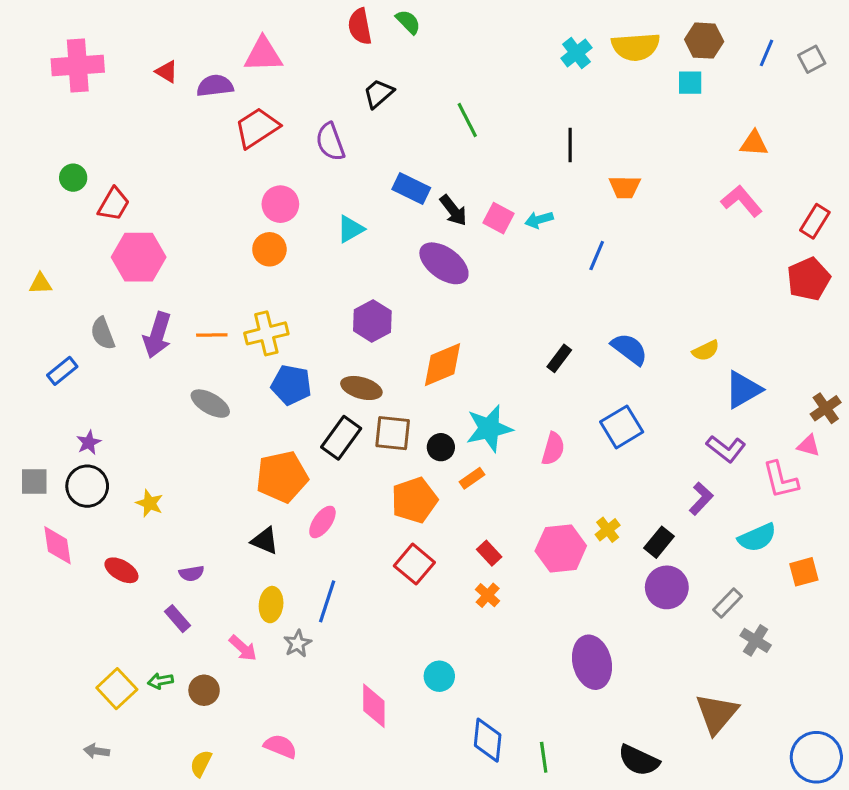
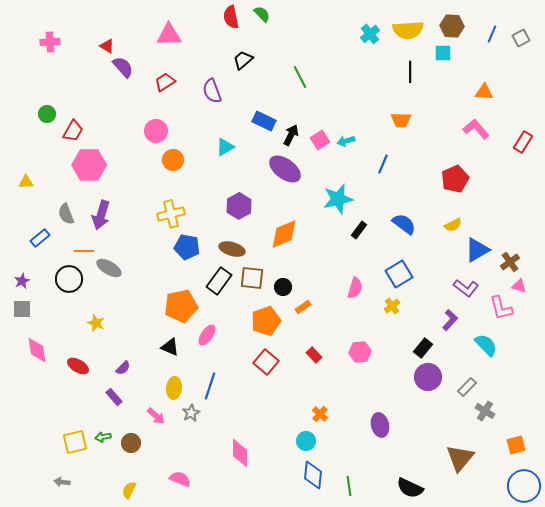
pink cross: (78, 65) -> (50, 42), size x0.6
purple semicircle: (215, 86) -> (123, 67), moved, turned 55
red trapezoid: (257, 128) -> (165, 82), size x0.7
black line: (570, 145) -> (410, 72), moved
pink circle: (280, 204) -> (156, 131), moved
black arrow: (453, 210) -> (291, 135), turned -115
pink square: (499, 218) -> (320, 140), turned 30
red pentagon: (809, 279) -> (455, 179), moved
orange line: (212, 335) -> (84, 251), moved
gray ellipse: (210, 404) -> (109, 268), moved
brown cross: (826, 408) -> (510, 262), moved
cyan star: (489, 428) -> (338, 199), moved
purple star: (89, 443) -> (22, 281), moved
black circle: (87, 486) -> (69, 279), moved
yellow cross: (608, 530) -> (392, 306), moved
cyan semicircle: (757, 538) -> (486, 345), turned -110
pink hexagon: (561, 548) -> (360, 352), size x0.7
orange square: (804, 572) -> (516, 445), moved
purple semicircle: (192, 573) -> (123, 368), turned -35
orange cross: (488, 595) -> (320, 414), moved
purple ellipse: (592, 662) -> (380, 425), size x0.7
cyan circle: (439, 676) -> (306, 441), moved
yellow square: (117, 689) -> (75, 442), turned 30

